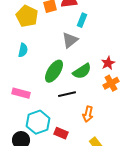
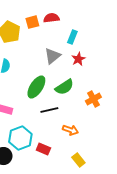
cyan rectangle: (82, 20) -> (72, 37), moved
red star: (108, 63) -> (78, 59), moved
orange arrow: (88, 114) -> (70, 130), turned -84

